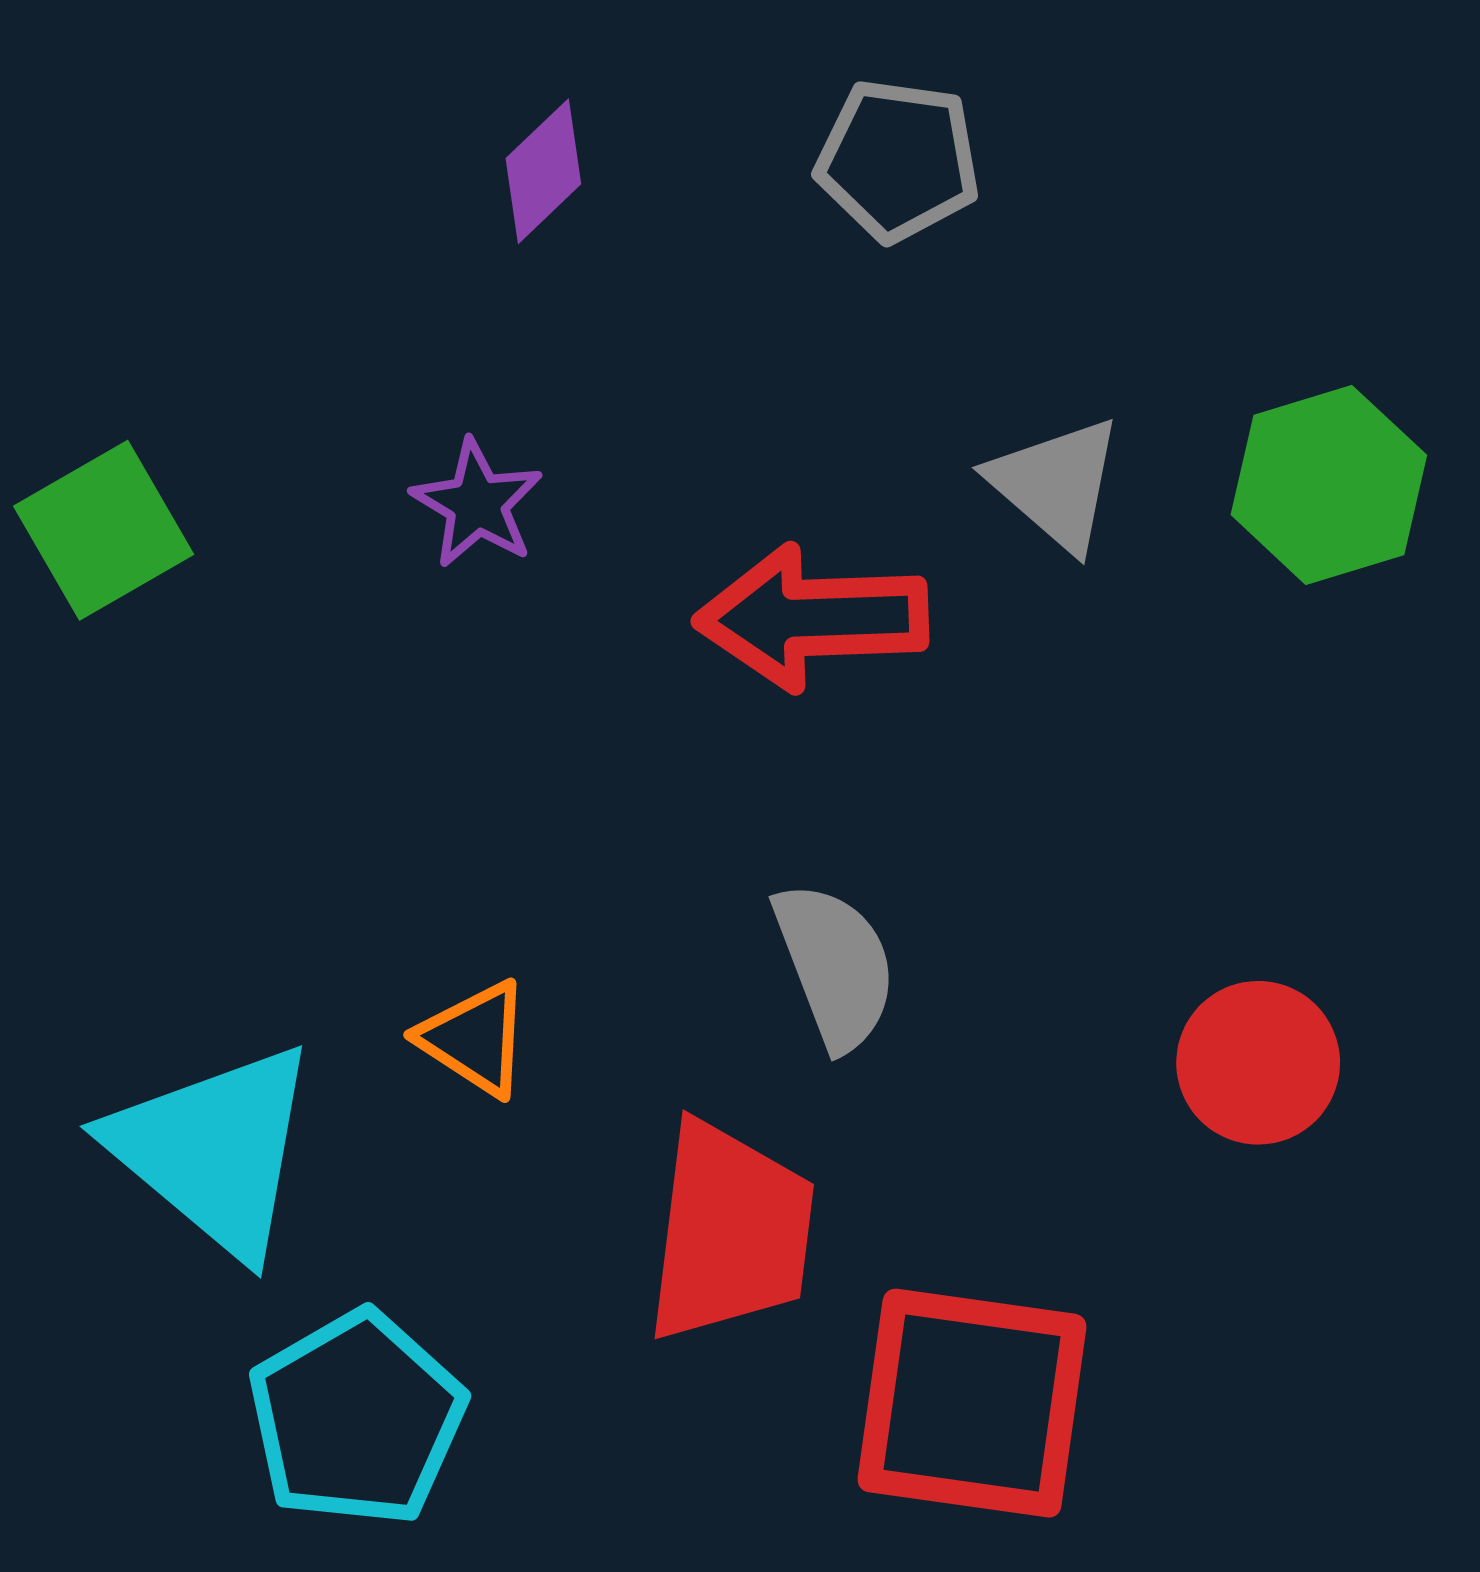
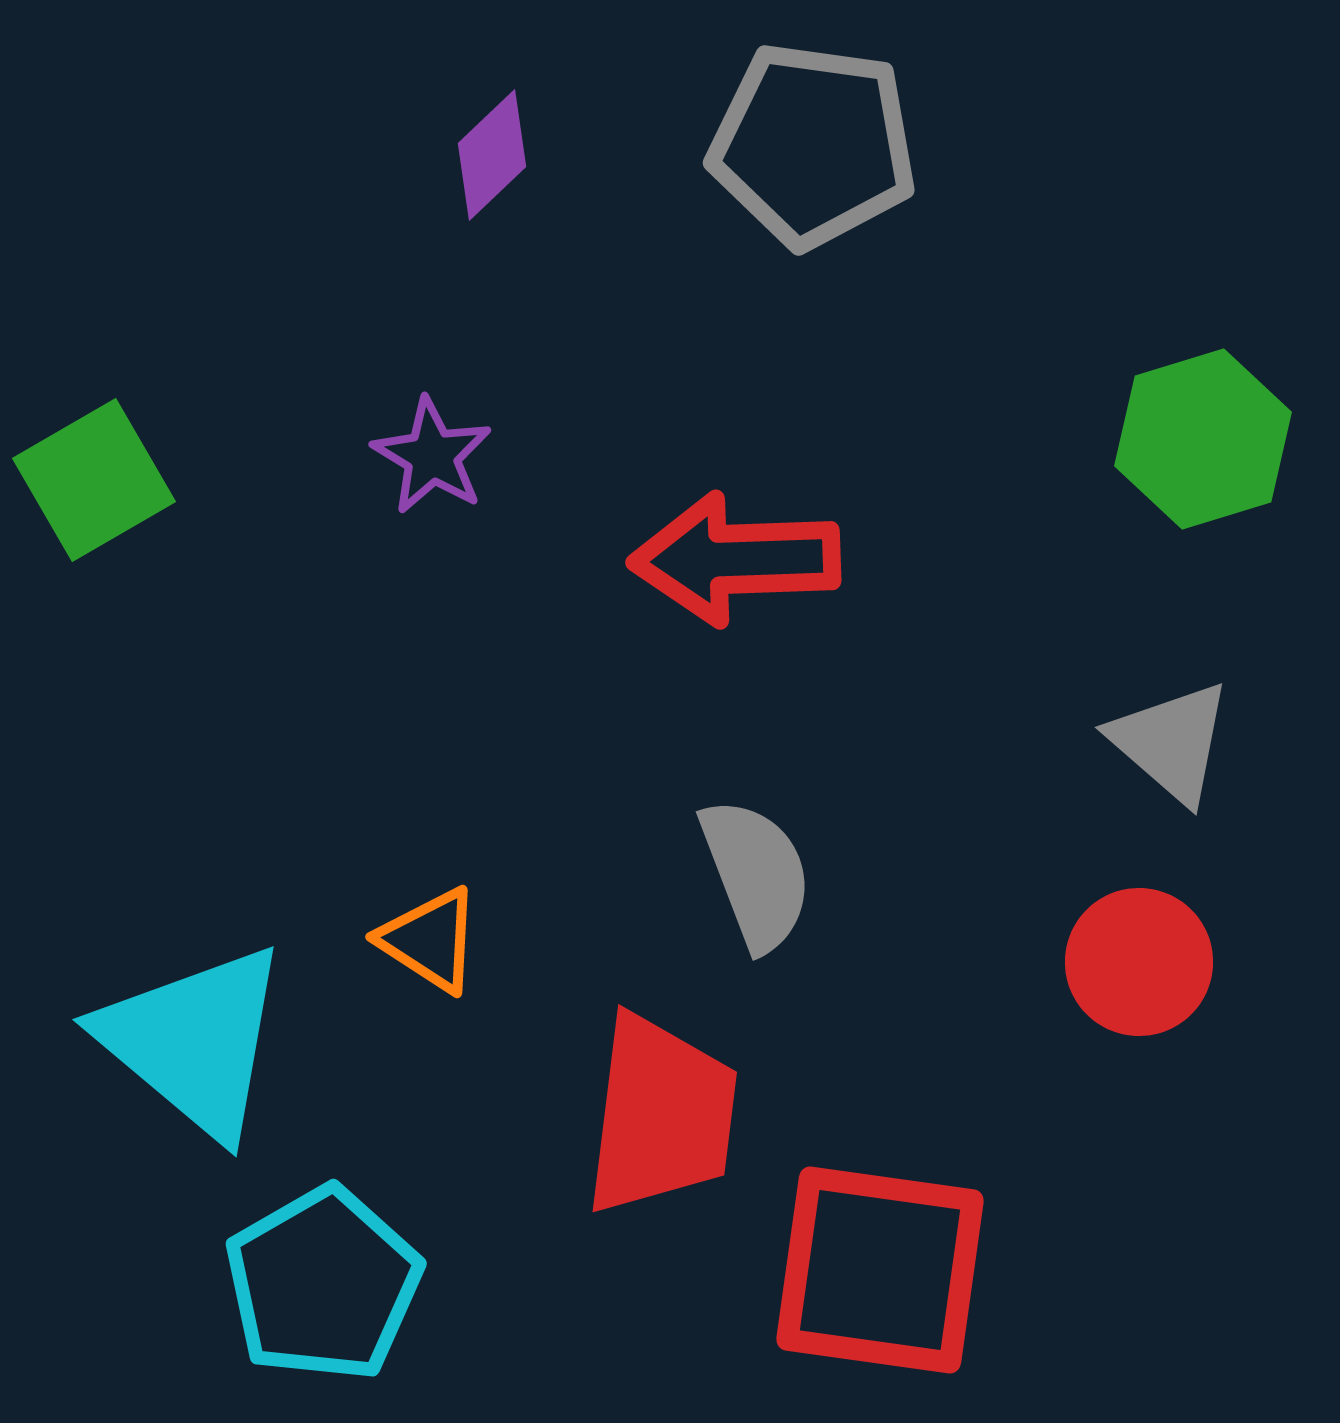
gray pentagon: (898, 160) -> (813, 145), size x1.4
gray triangle: (1056, 484) -> (1171, 742), moved

